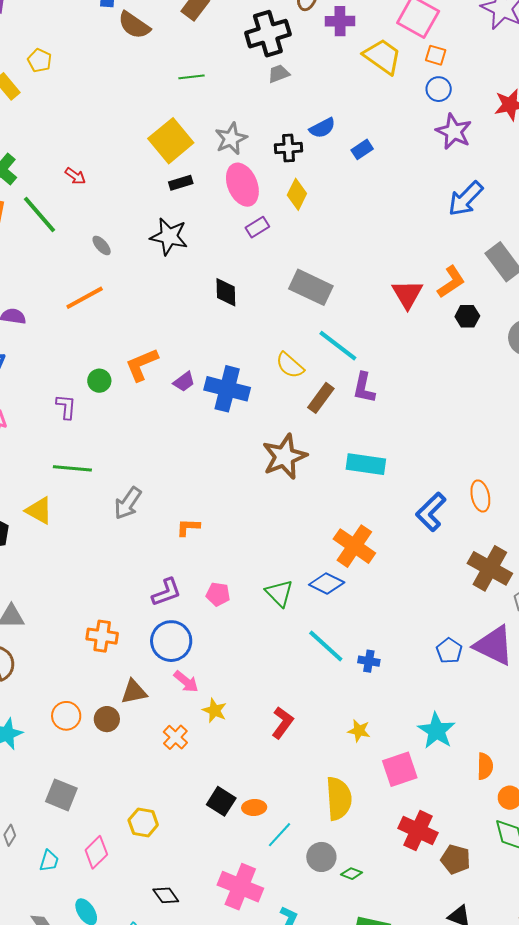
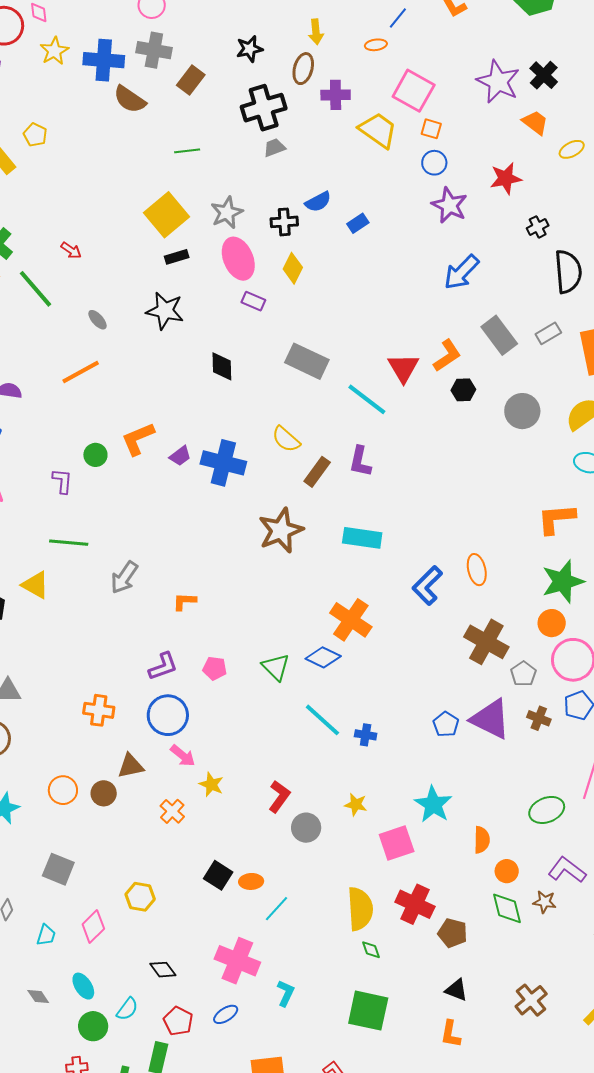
purple rectangle: (257, 227) -> (253, 301), turned 55
cyan line: (338, 346) -> (367, 399), moved
yellow semicircle: (339, 799) -> (360, 909), moved
gray circle: (321, 857) -> (306, 828), moved
green diamond: (352, 874) -> (371, 950), moved, turned 50

